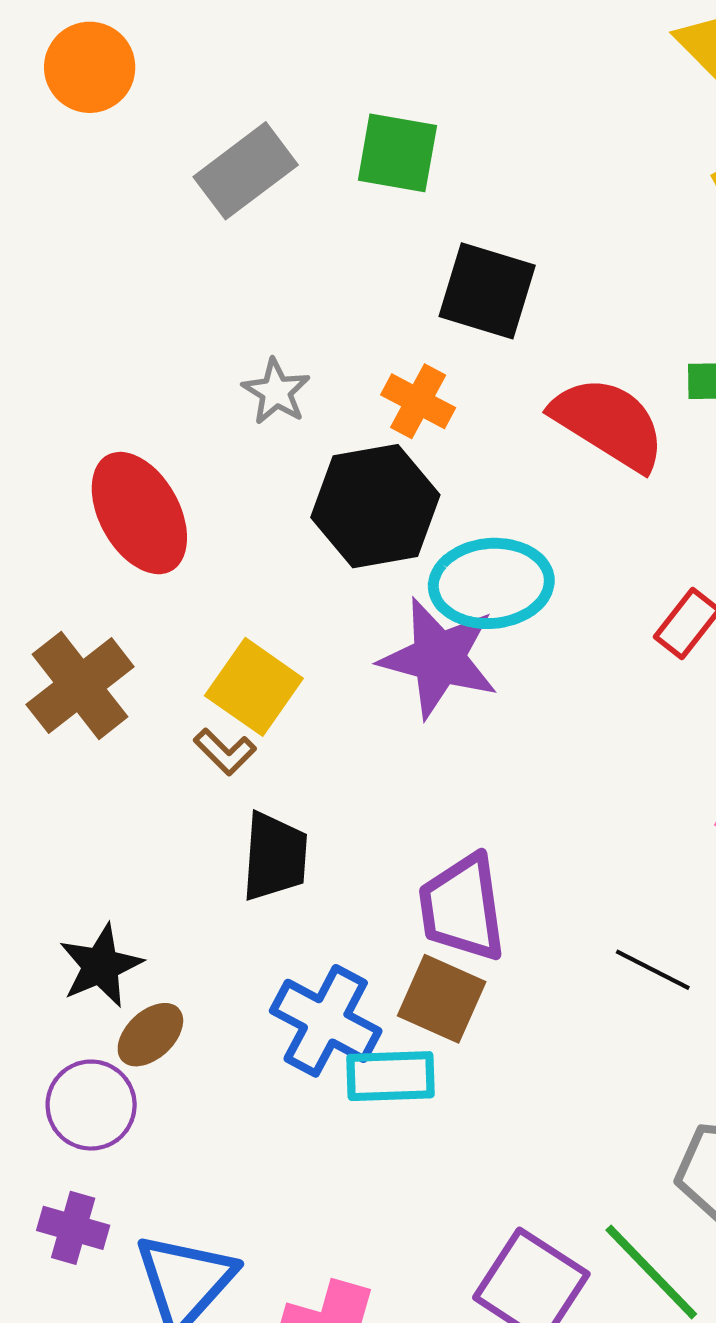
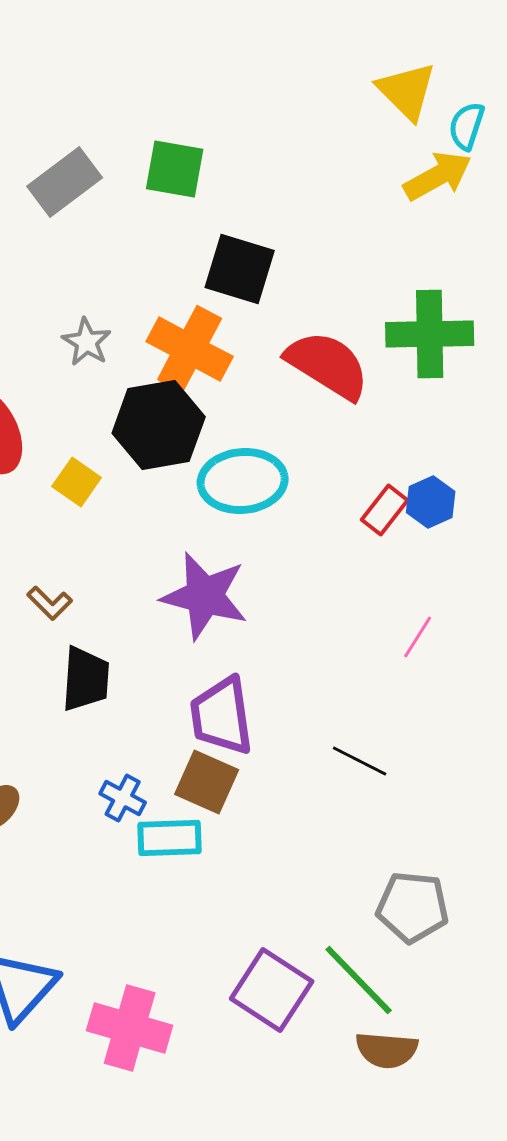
orange cross: (418, 401) -> (190, 349), size x1.6
purple star: (439, 658) -> (205, 596), moved
yellow square: (254, 687) -> (77, 482), moved, size x0.7
blue cross: (326, 1021) -> (123, 798), size x0.6

